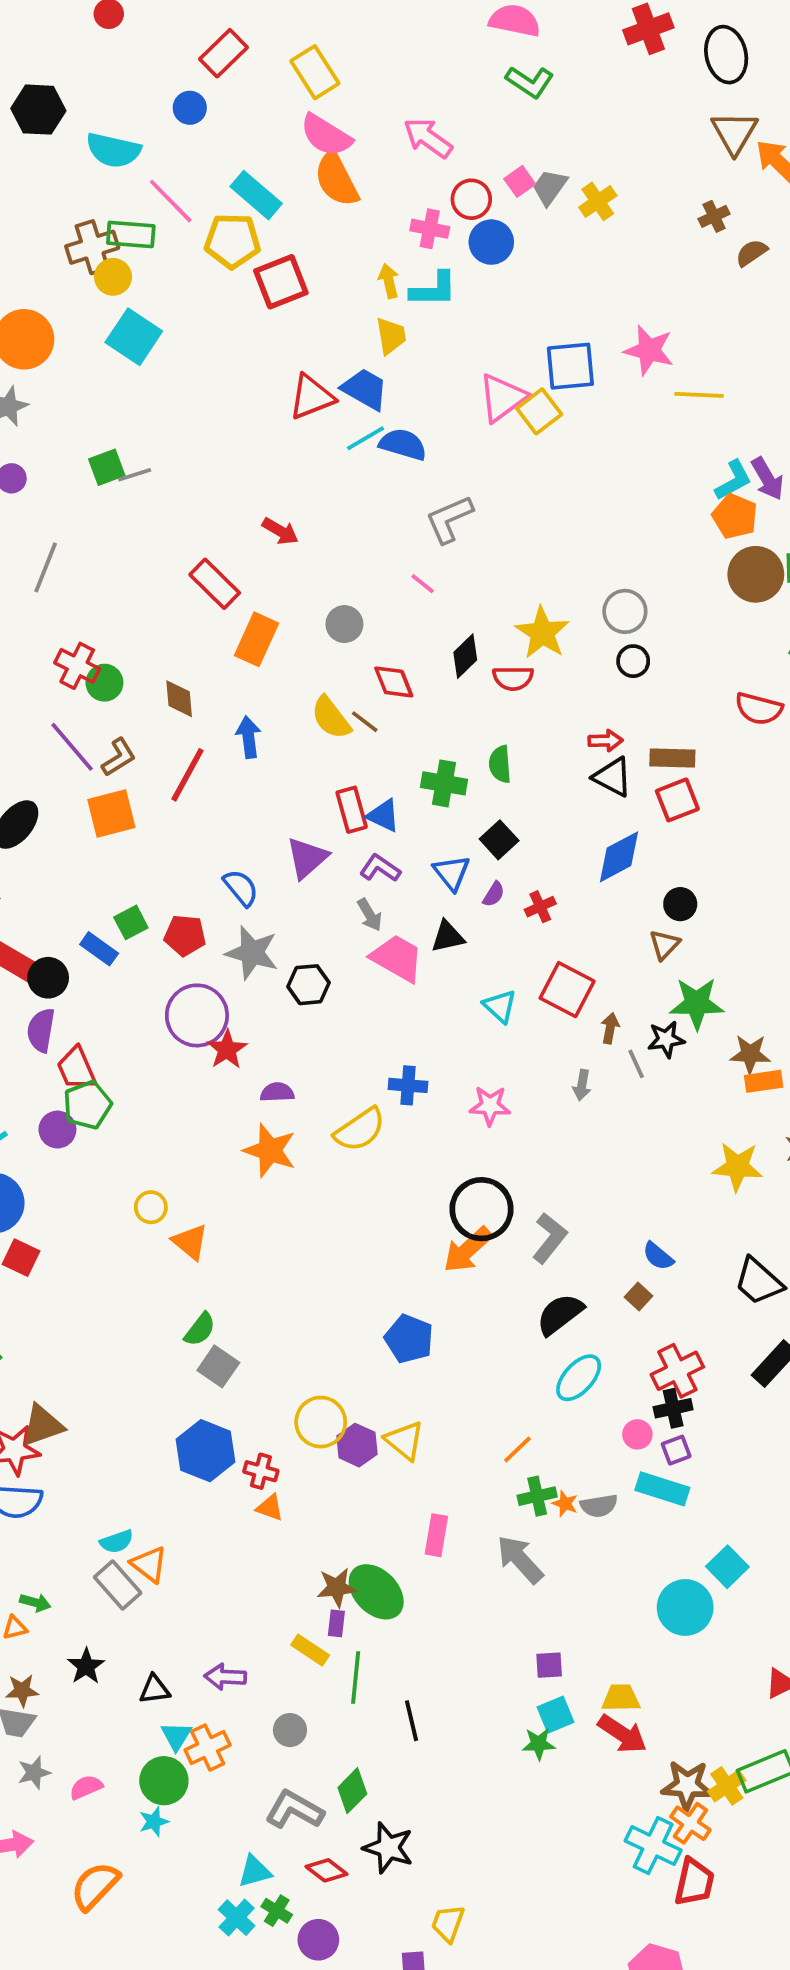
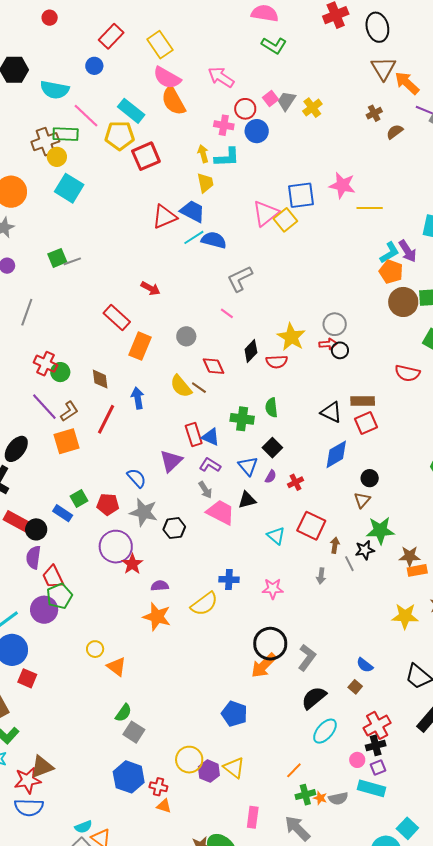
red arrow: (605, 741) -> (328, 344), moved
purple circle: (57, 1130) -> (44, 610), size x1.4

